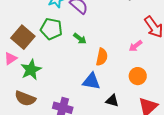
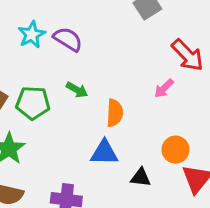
green pentagon: (51, 29) -> (33, 103), moved
orange circle: (138, 76) -> (176, 150), moved

